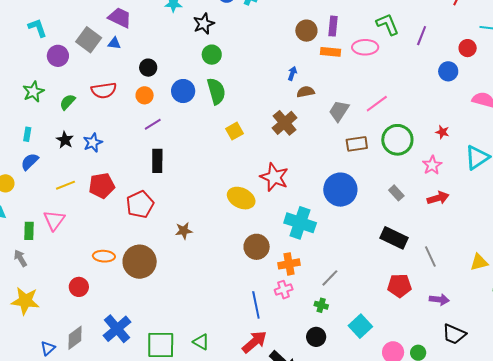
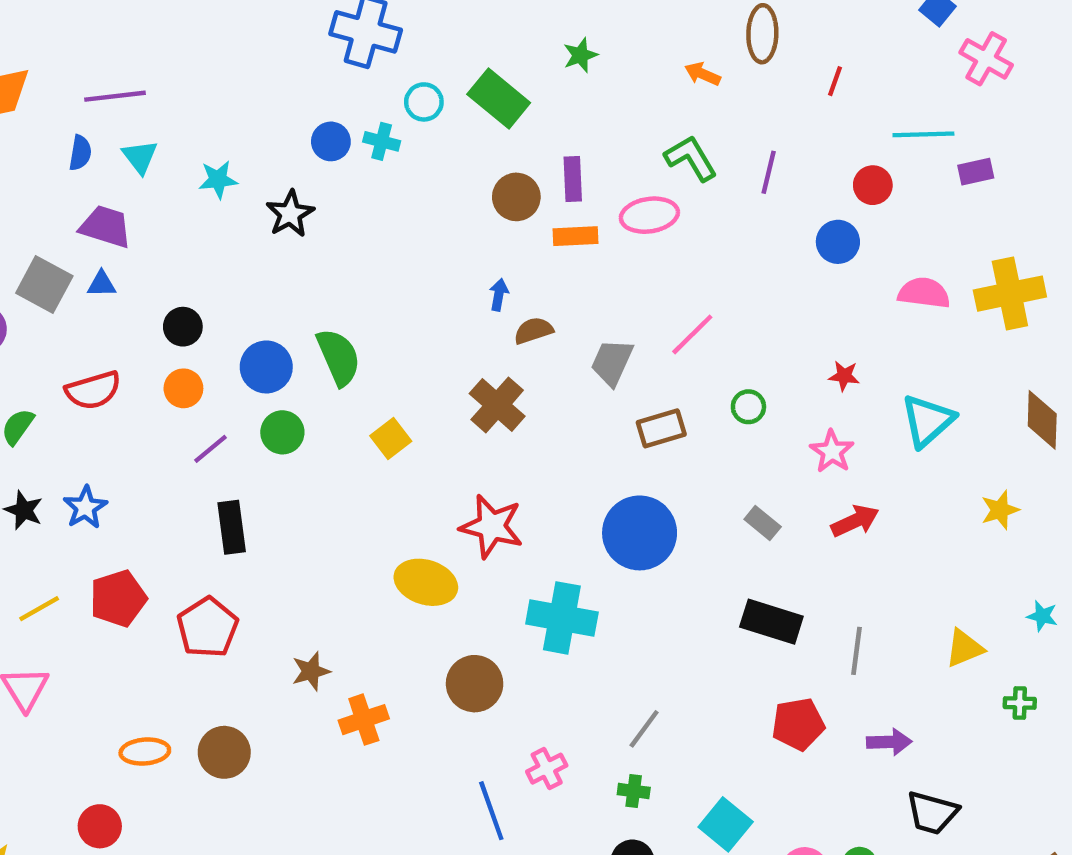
green circle: (212, 55) -> (282, 432), moved
green circle: (397, 140) -> (748, 407), size x0.5
gray line: (430, 256) -> (857, 651), turned 40
brown circle: (140, 262) -> (224, 752), size x0.7
orange cross: (289, 264) -> (364, 720), moved

